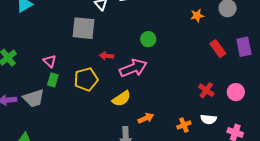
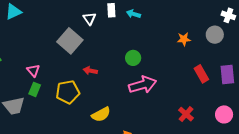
gray square: (83, 28) -> (70, 41), turned 30
pink arrow: (133, 68) -> (143, 85), moved
pink circle: (236, 92) -> (224, 114), moved

